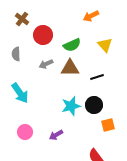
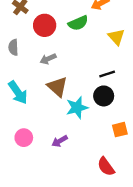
green semicircle: (72, 45) -> (78, 23), moved
brown triangle: (70, 68) -> (57, 87), moved, turned 42
black circle: (94, 105) -> (104, 96), moved

